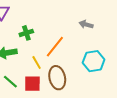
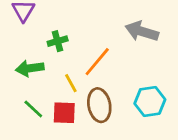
gray arrow: (86, 24) -> (142, 31), size x1.6
cyan hexagon: (94, 61) -> (150, 102), moved

